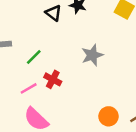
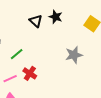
gray star: (92, 55) -> (74, 55), moved

